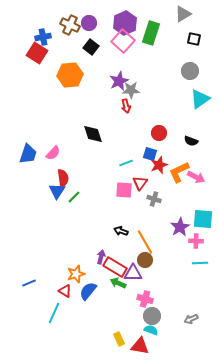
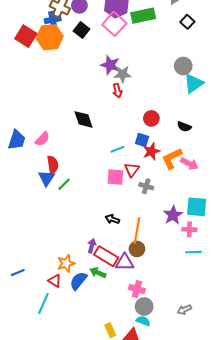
green rectangle: (151, 33) -> (143, 16), turned 60
blue cross: (43, 37) -> (53, 20), moved
black square: (194, 39) -> (187, 22), turned 32
gray circle: (190, 71) -> (183, 66), moved
orange hexagon: (70, 75) -> (50, 37), moved
purple star: (119, 81) -> (110, 65), turned -30
orange line: (145, 242) -> (137, 230), turned 40
green arrow: (118, 283) -> (98, 273), moved

